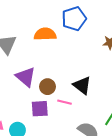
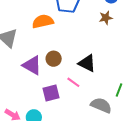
brown circle: (47, 87) -> (54, 59), moved
pink line: (65, 102) -> (73, 82), turned 32

